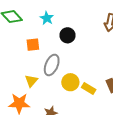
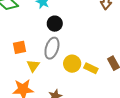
black circle: (67, 35) -> (55, 24), moved
orange square: (33, 45) -> (20, 47), moved

